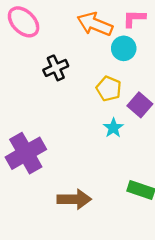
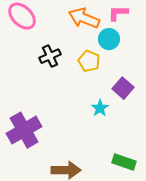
yellow pentagon: (109, 89) -> (89, 61), moved

